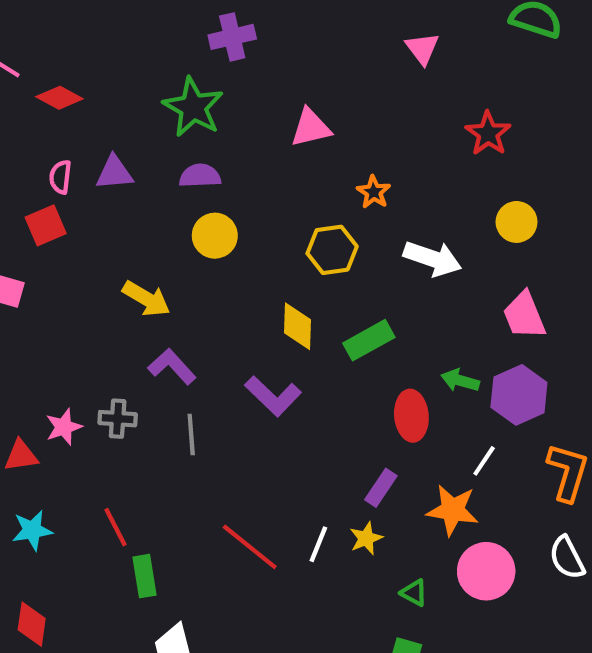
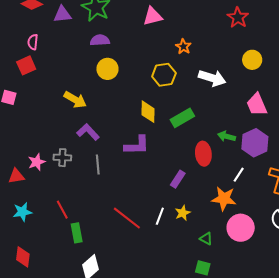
purple triangle: (114, 173) -> (62, 14), moved
purple L-shape: (273, 396) -> (137, 145), turned -44
purple rectangle: (381, 488) -> (178, 179), moved

